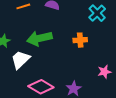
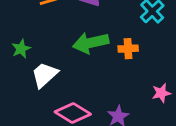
green arrow: (39, 38) -> (91, 43), moved

